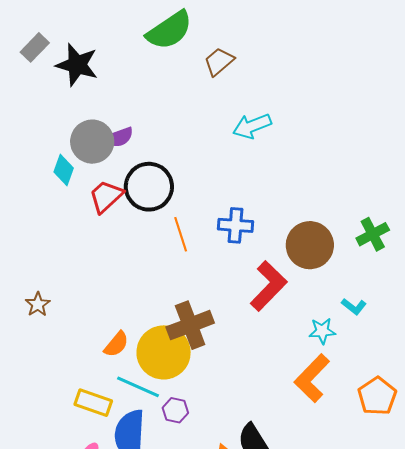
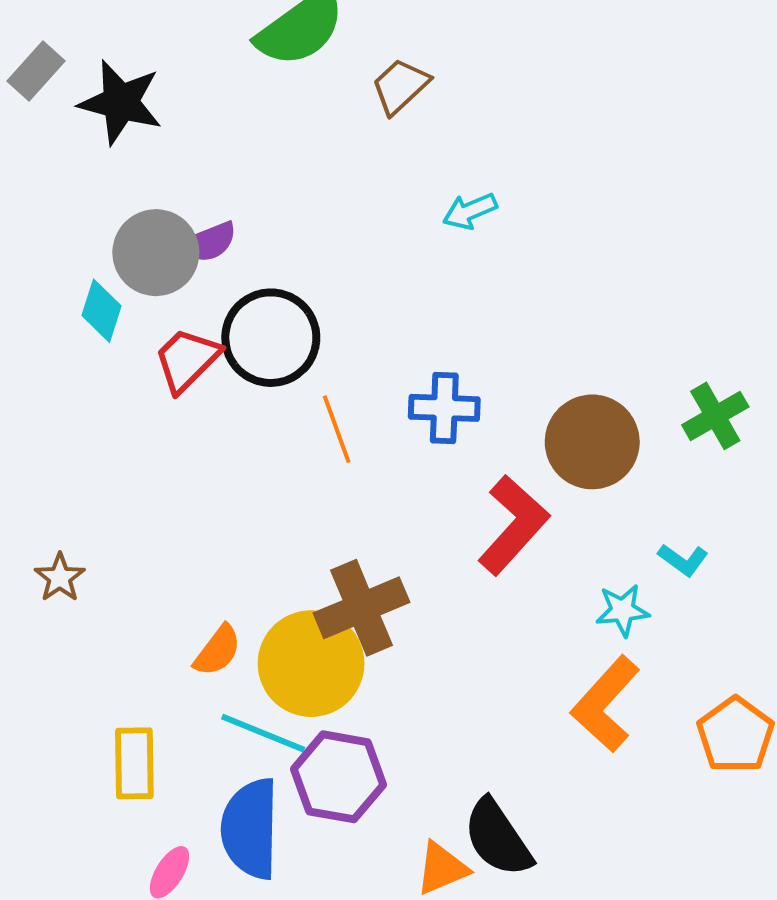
cyan arrow: (252, 126) -> (470, 211), size x0.7
yellow rectangle: (93, 403) -> (134, 763), moved, turned 72
purple hexagon: (175, 410) -> (338, 777), size x1.8

